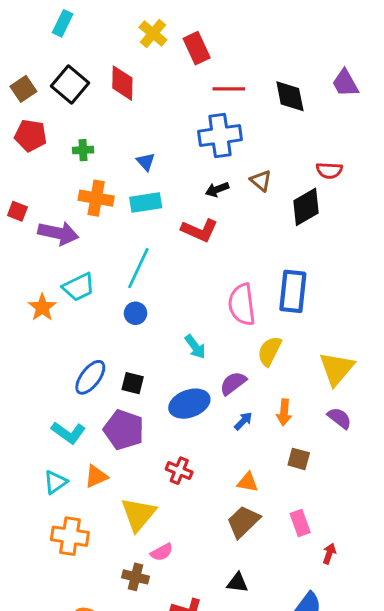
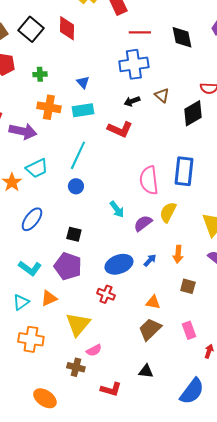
blue ellipse: (90, 377) -> (32, 219), moved
purple semicircle: (233, 383) -> (143, 223), moved
blue ellipse: (189, 404) -> (119, 264), moved

